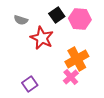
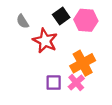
gray semicircle: (21, 20) -> (23, 21), turned 40
purple square: (30, 84) -> (54, 83), moved, turned 35

